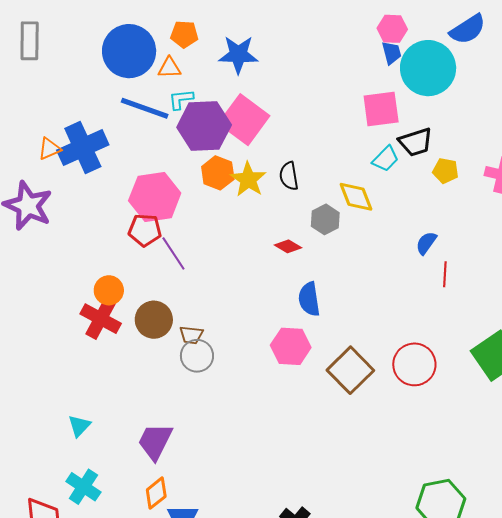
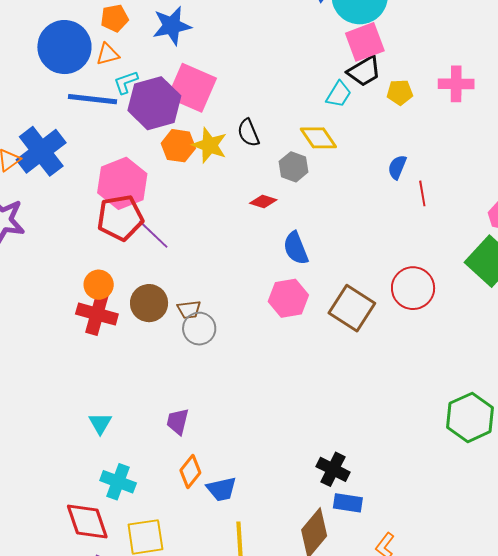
pink square: (381, 109) -> (365, 42), moved
red pentagon: (145, 230) -> (120, 218), size x1.4
purple trapezoid: (155, 442) -> (178, 422), size x0.7

